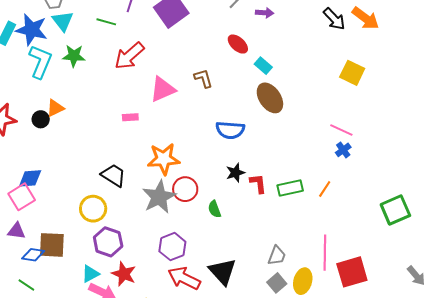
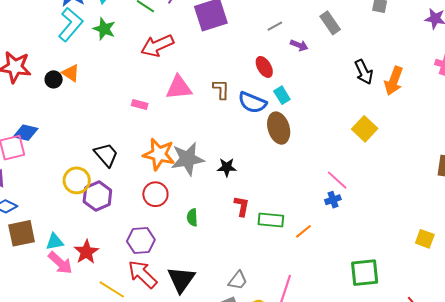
orange arrow: (365, 18) -> (394, 81), turned 56
orange triangle: (55, 108) -> (71, 73), turned 42
blue semicircle: (230, 130) -> (252, 103), moved
black star: (235, 173) -> (227, 167), moved
red circle: (185, 189) -> (155, 194), moved
gray star: (159, 197) -> (188, 159), moved
purple hexagon: (108, 242) -> (97, 196), moved
brown square: (52, 245) -> (22, 233), moved, turned -32

